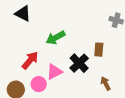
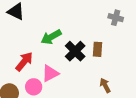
black cross: (79, 63) -> (75, 51), moved

